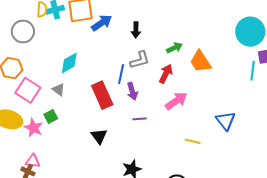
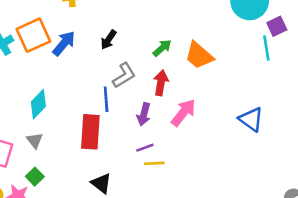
black arrow: (136, 30) -> (109, 40), turned 49
gray triangle: (58, 89) -> (35, 141), turned 32
purple arrow: (132, 91) -> (144, 114), moved, turned 48
red rectangle: (102, 95) -> (90, 132), turned 44
yellow line: (193, 141) -> (154, 163), moved

